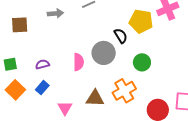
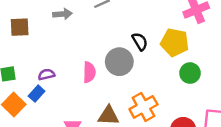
yellow pentagon: (141, 21) -> (175, 42), moved
green circle: (142, 62) -> (190, 73), moved
blue rectangle: (42, 88) -> (37, 94), moved

